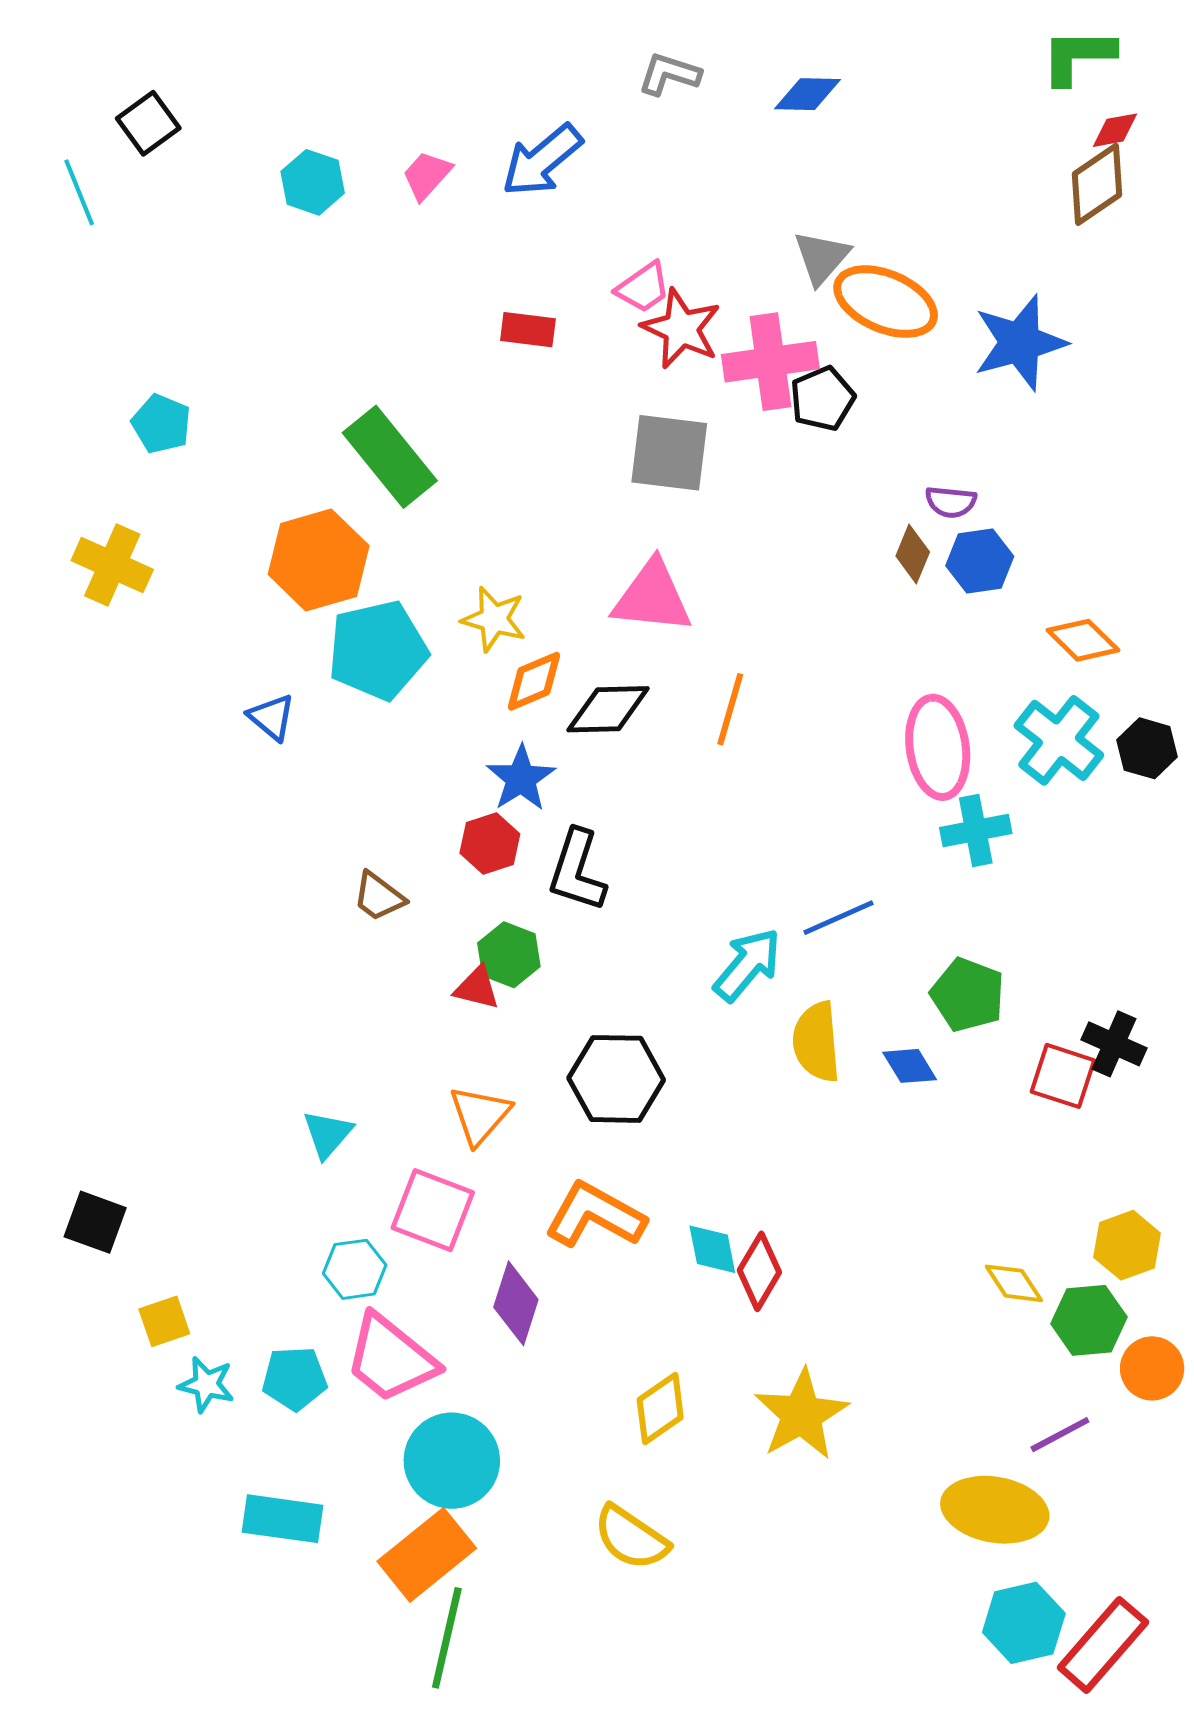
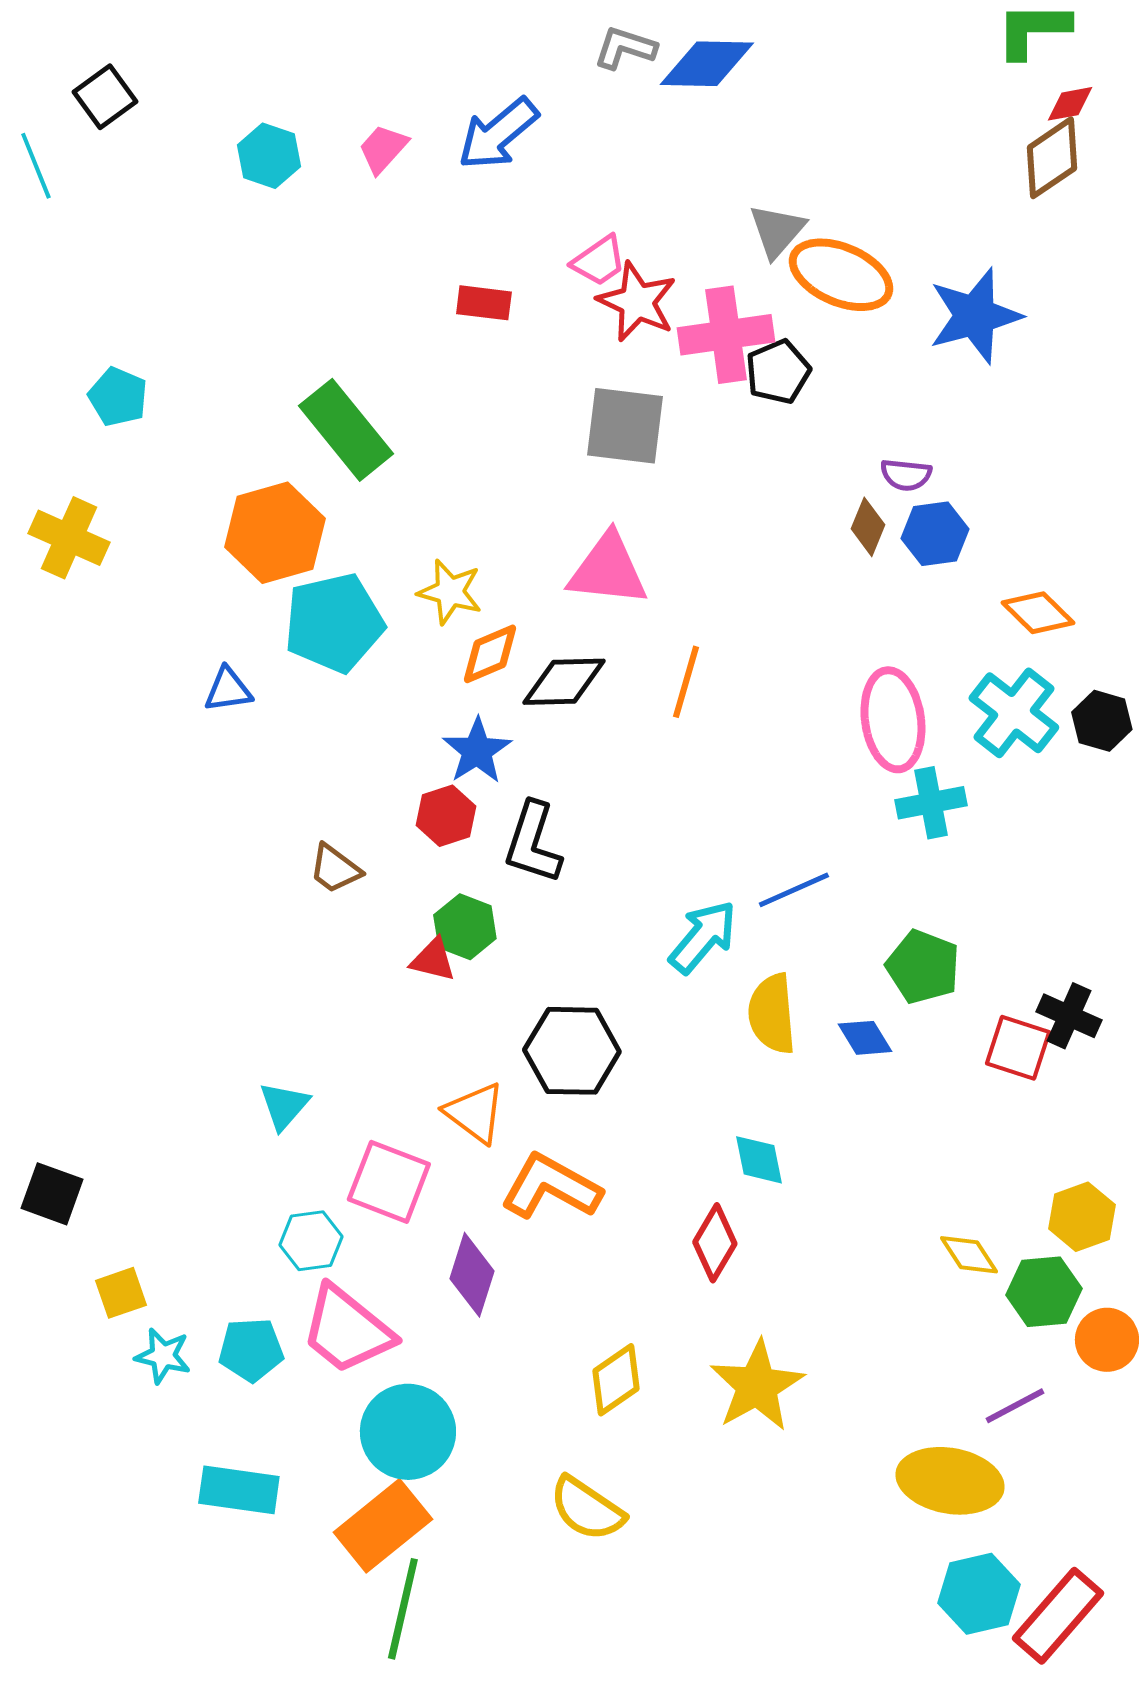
blue diamond: (807, 94) -> (707, 64), moved, size x1.4
blue triangle: (271, 717) -> (228, 690), turned -48
orange triangle: (480, 1115) -> (475, 1113), moved, turned -34
cyan diamond: (712, 1249) -> (759, 1160), moved

